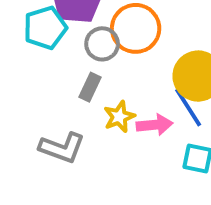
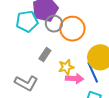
gray circle: (102, 44) -> (54, 24), moved
yellow star: (119, 117) -> (66, 67), moved

